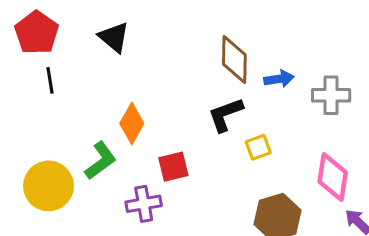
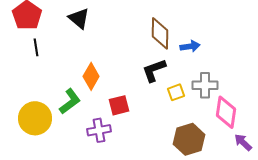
gray cross: (331, 95) -> (205, 85), moved

